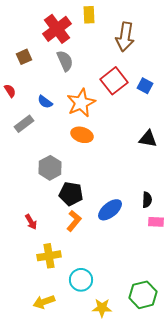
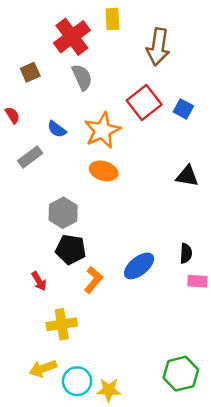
black pentagon: (71, 194) -> (71, 249), moved
cyan circle: (81, 280) -> (77, 381), moved
yellow arrow: (44, 302) -> (43, 369), moved
yellow star: (102, 308) -> (109, 390), moved

